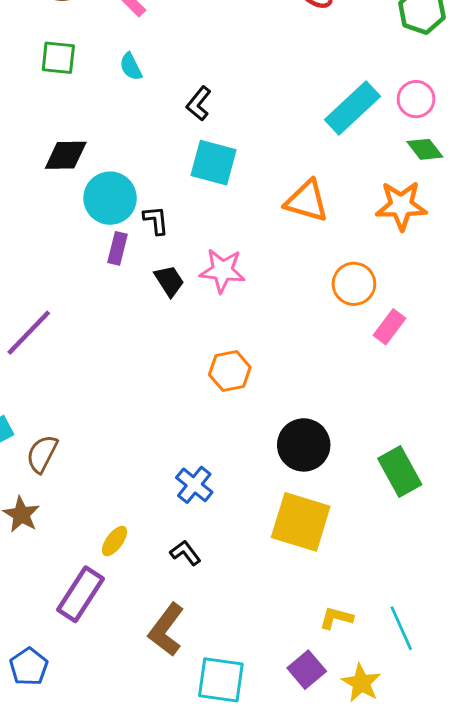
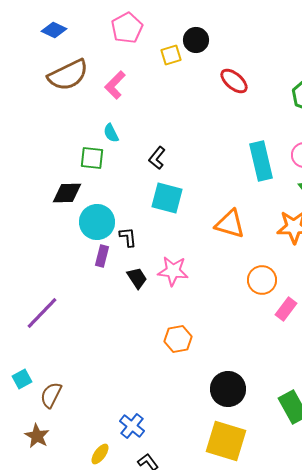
green square: (58, 58) -> (92, 158), moved
cyan rectangle: (352, 108) -> (261, 161), turned -60
blue cross: (194, 485) -> (132, 426), moved

